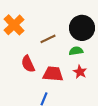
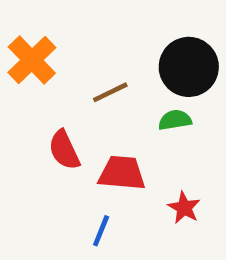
red star: (80, 72) -> (184, 208), moved

